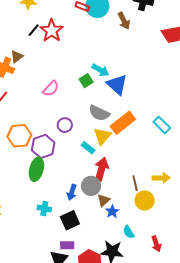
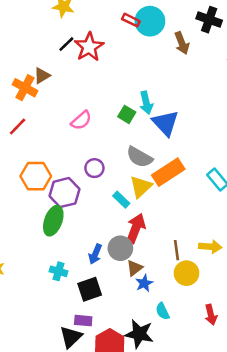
cyan arrow: (100, 70) -> (146, 103), turned 42
green square: (86, 81) -> (127, 114), turned -32
red arrow: (156, 244) -> (211, 315), moved

